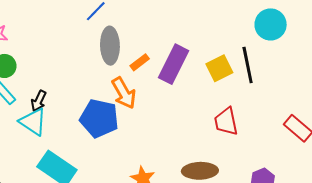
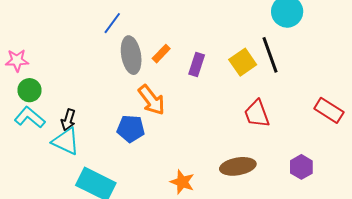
orange rectangle: (140, 62) -> (161, 54), moved
purple rectangle: (174, 64) -> (197, 65), size x0.6
blue pentagon: (99, 118) -> (131, 129), size x0.7

